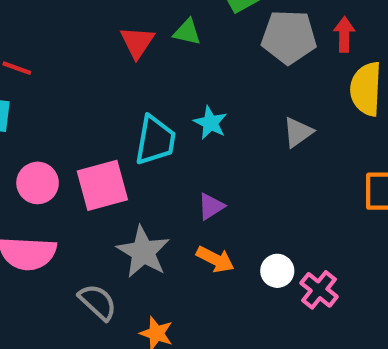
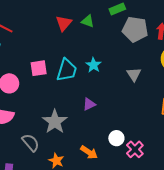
gray triangle: (298, 132) -> (134, 74), turned -35
pink square: (102, 185) -> (39, 68), moved, size x0.7
orange arrow: (215, 259) -> (89, 152), moved

